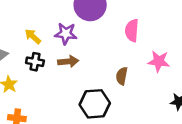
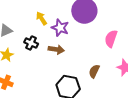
yellow arrow: (33, 36) -> (41, 18), moved

